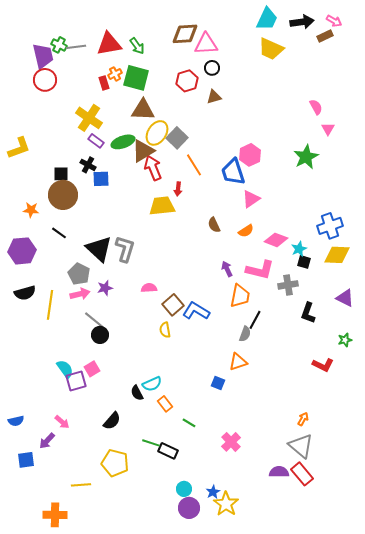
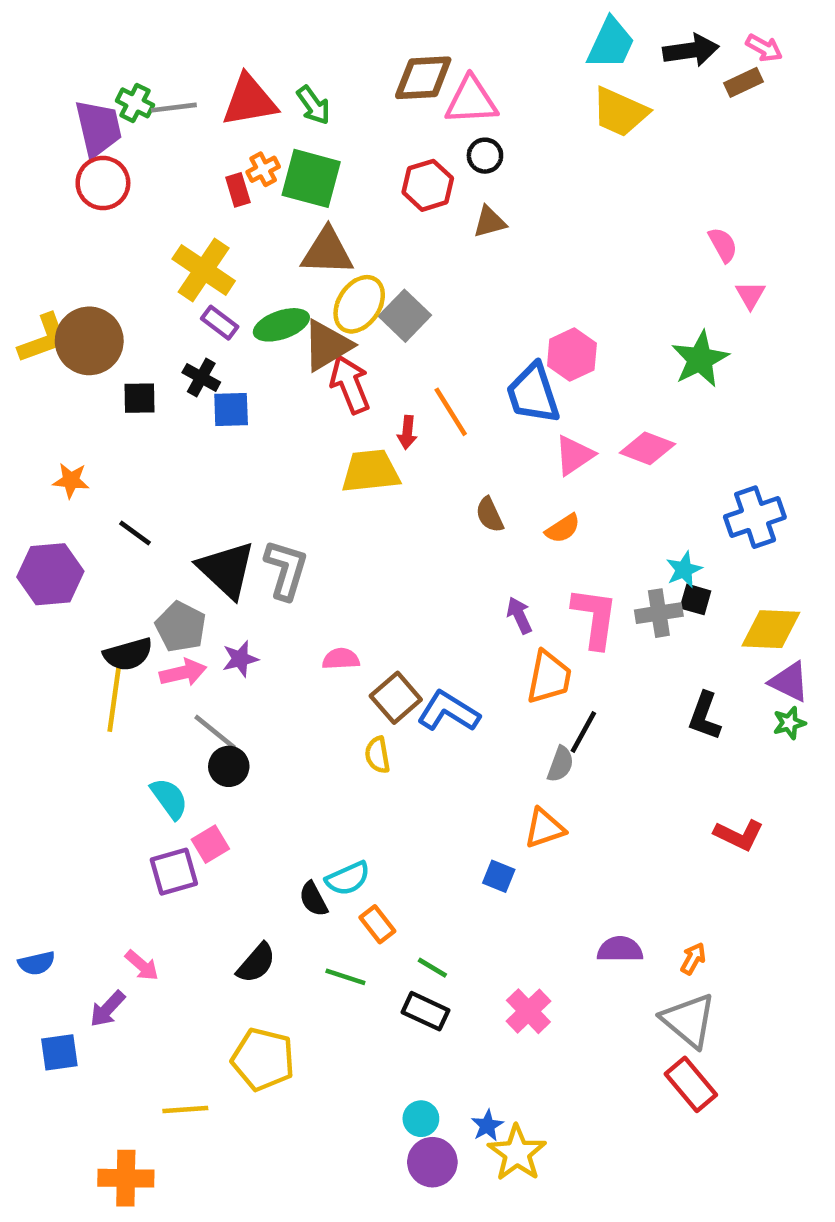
orange line: (194, 165) -> (451, 412), moved
brown circle: (63, 195) -> (89, 341), moved
pink diamond: (276, 240) -> (647, 448), moved
yellow diamond: (337, 255) -> (771, 629), moved
pink L-shape: (260, 270) -> (595, 618), turned -96
gray cross: (288, 285) -> (659, 613), moved
black semicircle: (25, 293) -> (128, 654), moved
green star: (345, 340) -> (789, 723), moved
cyan semicircle: (65, 369) -> (169, 798), moved
green line: (151, 443) -> (345, 977), moved
black rectangle: (168, 451) -> (426, 1011), moved
purple semicircle: (279, 472) -> (620, 949), moved

